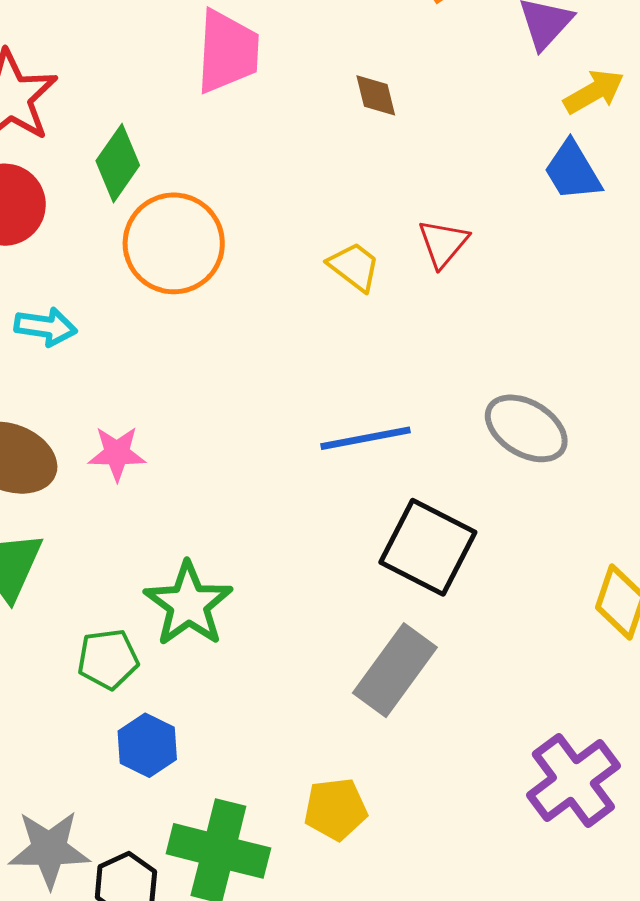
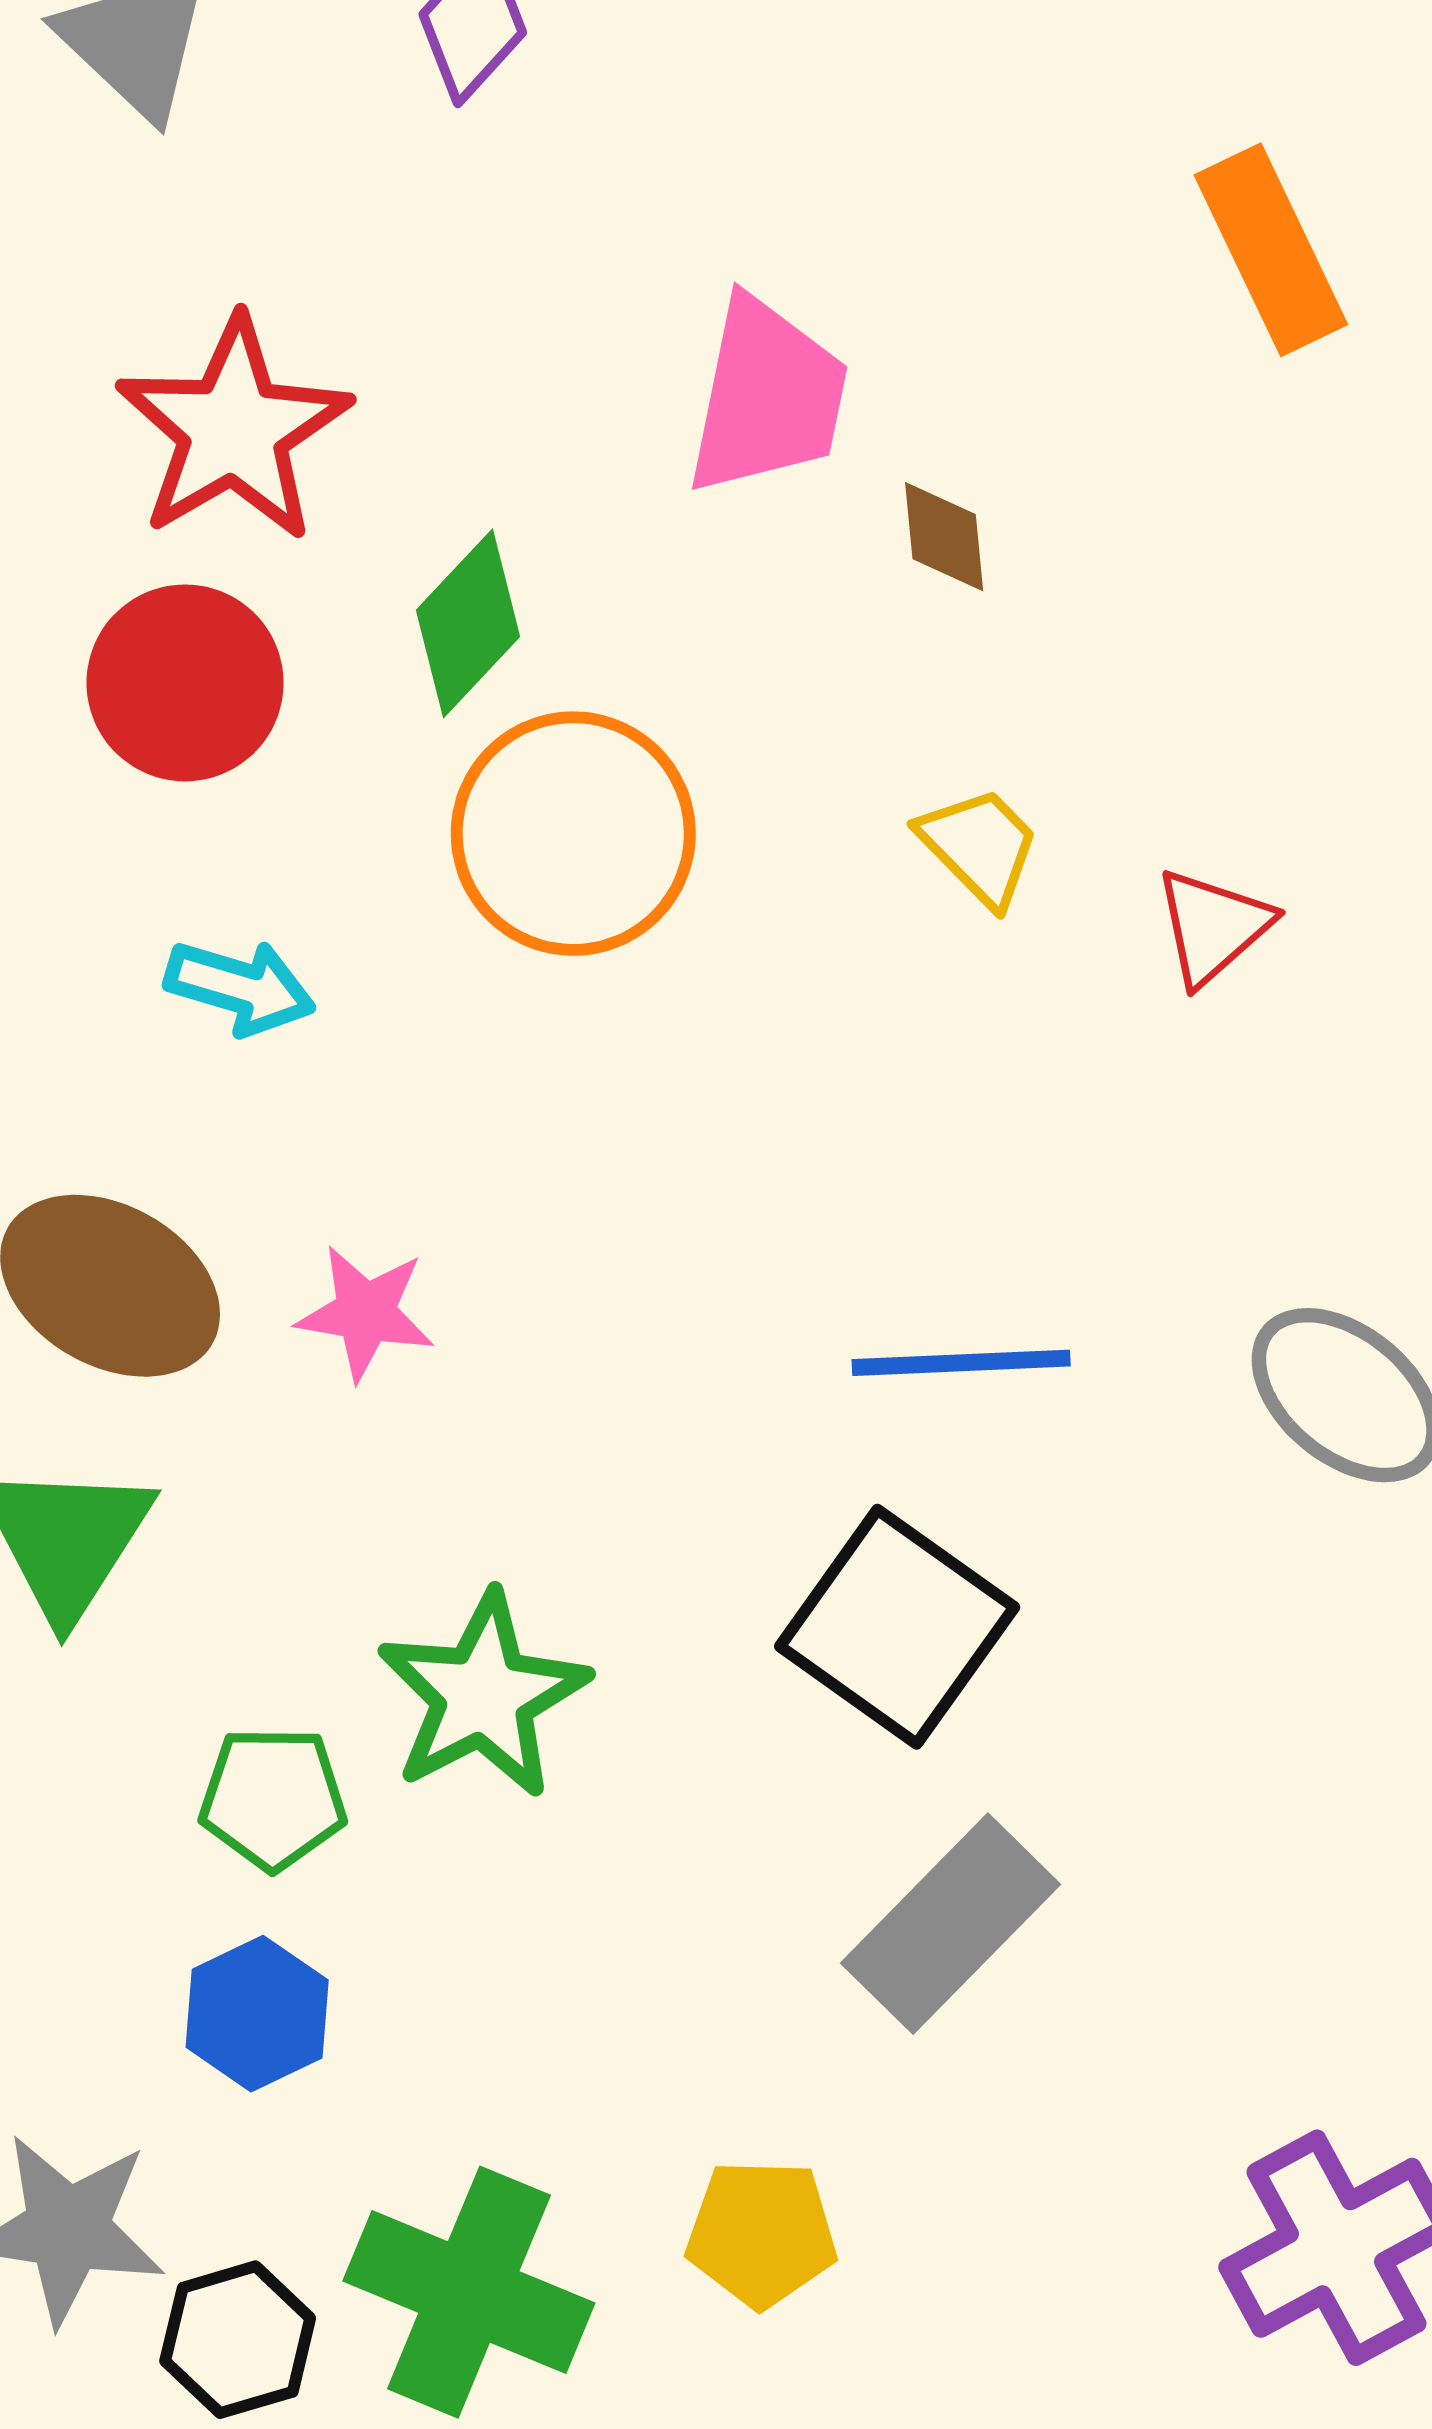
brown diamond: (376, 95) -> (944, 537), moved
yellow trapezoid: (354, 267) -> (979, 846), moved
black square: (428, 547) -> (897, 1627), moved
blue hexagon: (147, 745) -> (257, 2014), moved

